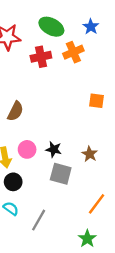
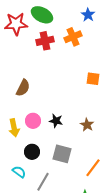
green ellipse: (51, 27) -> (42, 15), moved
gray square: (61, 174) -> (62, 154), moved
black circle: (13, 182) -> (32, 152), moved

